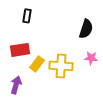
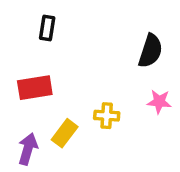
yellow rectangle: (37, 64) -> (65, 133), moved
yellow cross: (61, 66) -> (107, 116), size x0.6

